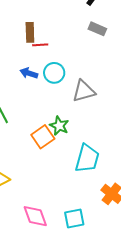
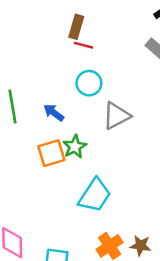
blue arrow: (29, 73) -> (54, 113), moved
gray triangle: (84, 91) -> (116, 116), turned -30

